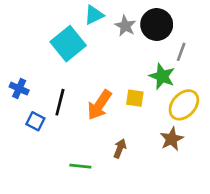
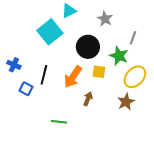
black circle: (157, 25) -> (88, 47), moved
gray star: (125, 26) -> (105, 19), moved
brown arrow: (120, 148) -> (88, 99), moved

